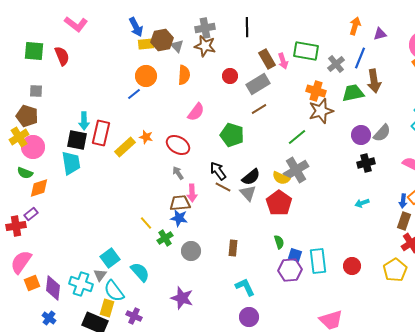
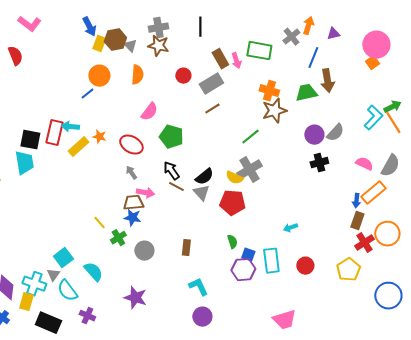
yellow rectangle: (146, 44) -> (99, 44), turned -63
gray cross: (336, 64) -> (291, 37), moved
cyan arrow: (84, 121) -> (70, 127), moved, turned 96
green pentagon: (232, 135) -> (171, 137), moved
pink arrow: (192, 193) -> (145, 193), turned -78
red pentagon: (279, 203) -> (232, 203), turned -30
cyan arrow: (362, 203) -> (290, 228), moved
yellow rectangle: (107, 308) -> (26, 302), moved

